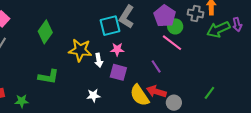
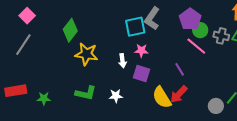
gray cross: (196, 13) -> (221, 36), moved
yellow star: (80, 50) -> (86, 54), moved
green L-shape: (48, 77) -> (86, 93), moved
red arrow: (156, 91) -> (179, 94), turned -66
gray circle: (174, 103) -> (216, 106), moved

